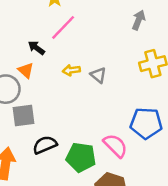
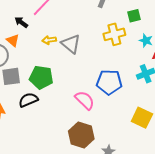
gray triangle: (98, 75) -> (71, 44), size x1.5
green pentagon: (81, 157) -> (41, 77), moved

